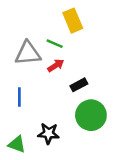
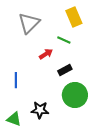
yellow rectangle: (73, 21) -> (74, 17), moved
green line: (55, 44) -> (64, 40), moved
gray triangle: (28, 53) -> (29, 23), moved, turned -40

